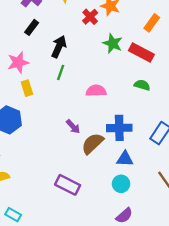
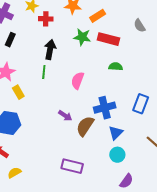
red cross: (90, 17) -> (46, 19), moved, turned -32
orange rectangle: (152, 23) -> (98, 16), moved, turned 35
black arrow: (59, 47) -> (50, 50), moved
pink semicircle: (96, 91) -> (78, 81), turned -54
blue triangle: (125, 159) -> (116, 133), turned -35

